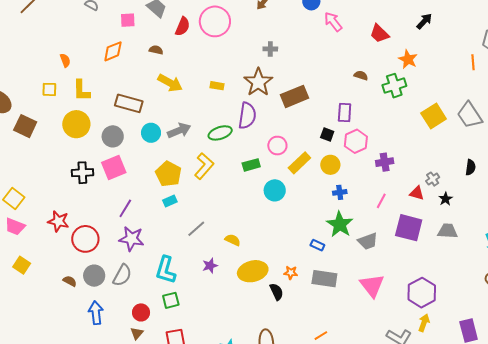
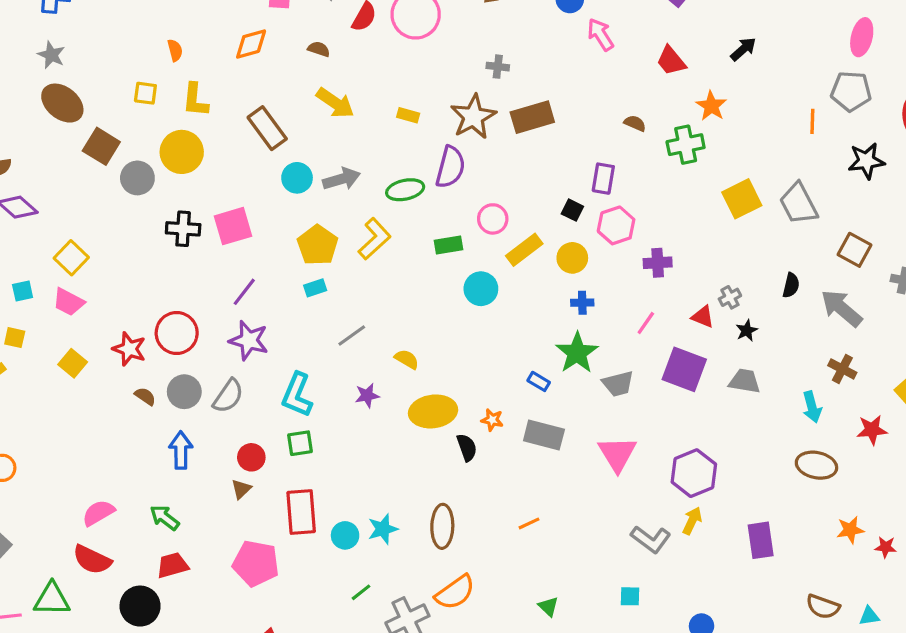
brown rectangle: (294, 96) -> (532, 117), moved
brown rectangle: (129, 103) -> (267, 128), turned 32
gray circle: (113, 136) -> (137, 178), moved
red star: (58, 221) -> (129, 349), moved

